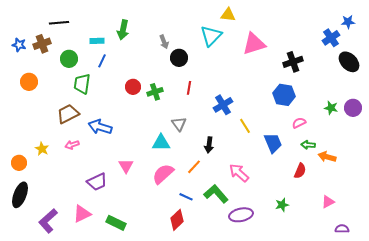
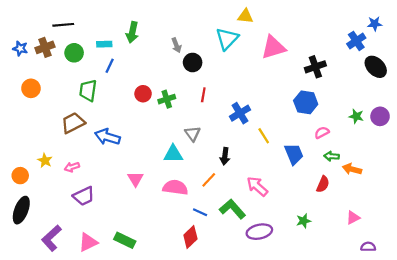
green circle: (69, 59) -> (74, 53), moved
pink arrow: (72, 145) -> (72, 167), moved
pink semicircle: (163, 174) -> (175, 187), turned 50
purple trapezoid: (97, 182) -> (84, 196), moved
pink triangle: (82, 214) -> (88, 242), moved

